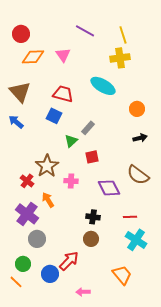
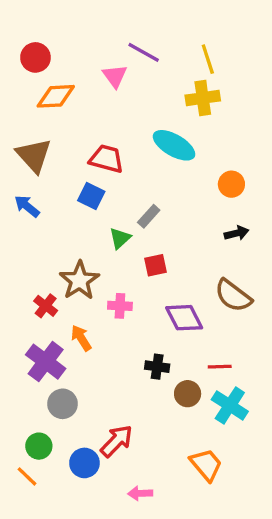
pink triangle: (63, 55) -> (115, 76), moved
brown circle: (91, 239) -> (188, 394), moved

